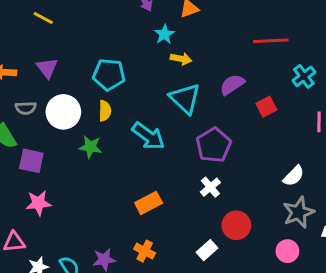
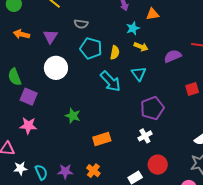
purple semicircle: (232, 85) -> (173, 56), moved
cyan triangle: (185, 98) -> (139, 74), size x0.7
gray semicircle: (26, 108) -> (81, 24), moved
yellow semicircle: (105, 111) -> (115, 52), moved
cyan arrow: (148, 136) -> (110, 81), moved
green star: (90, 147) -> (73, 116), moved

